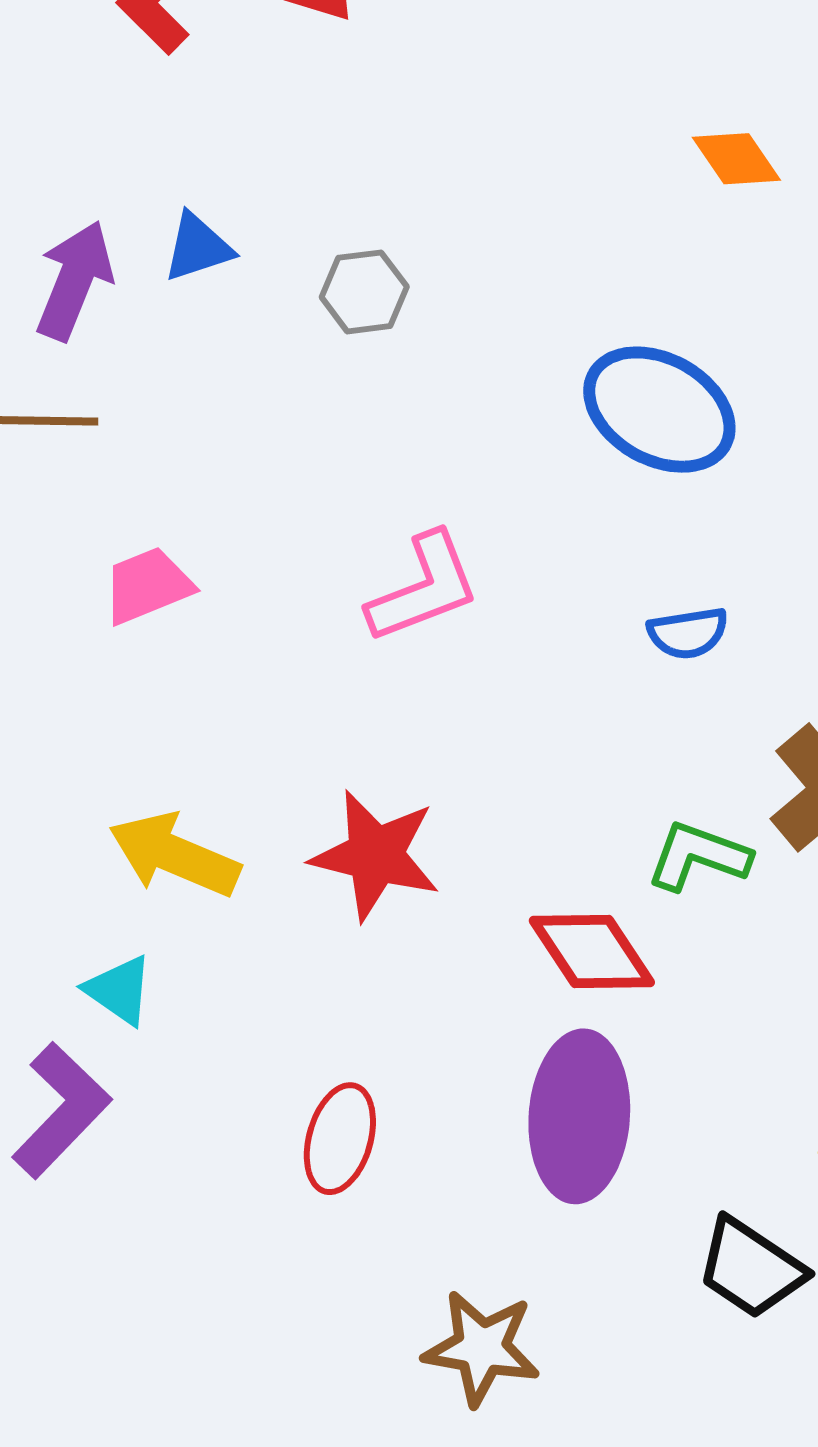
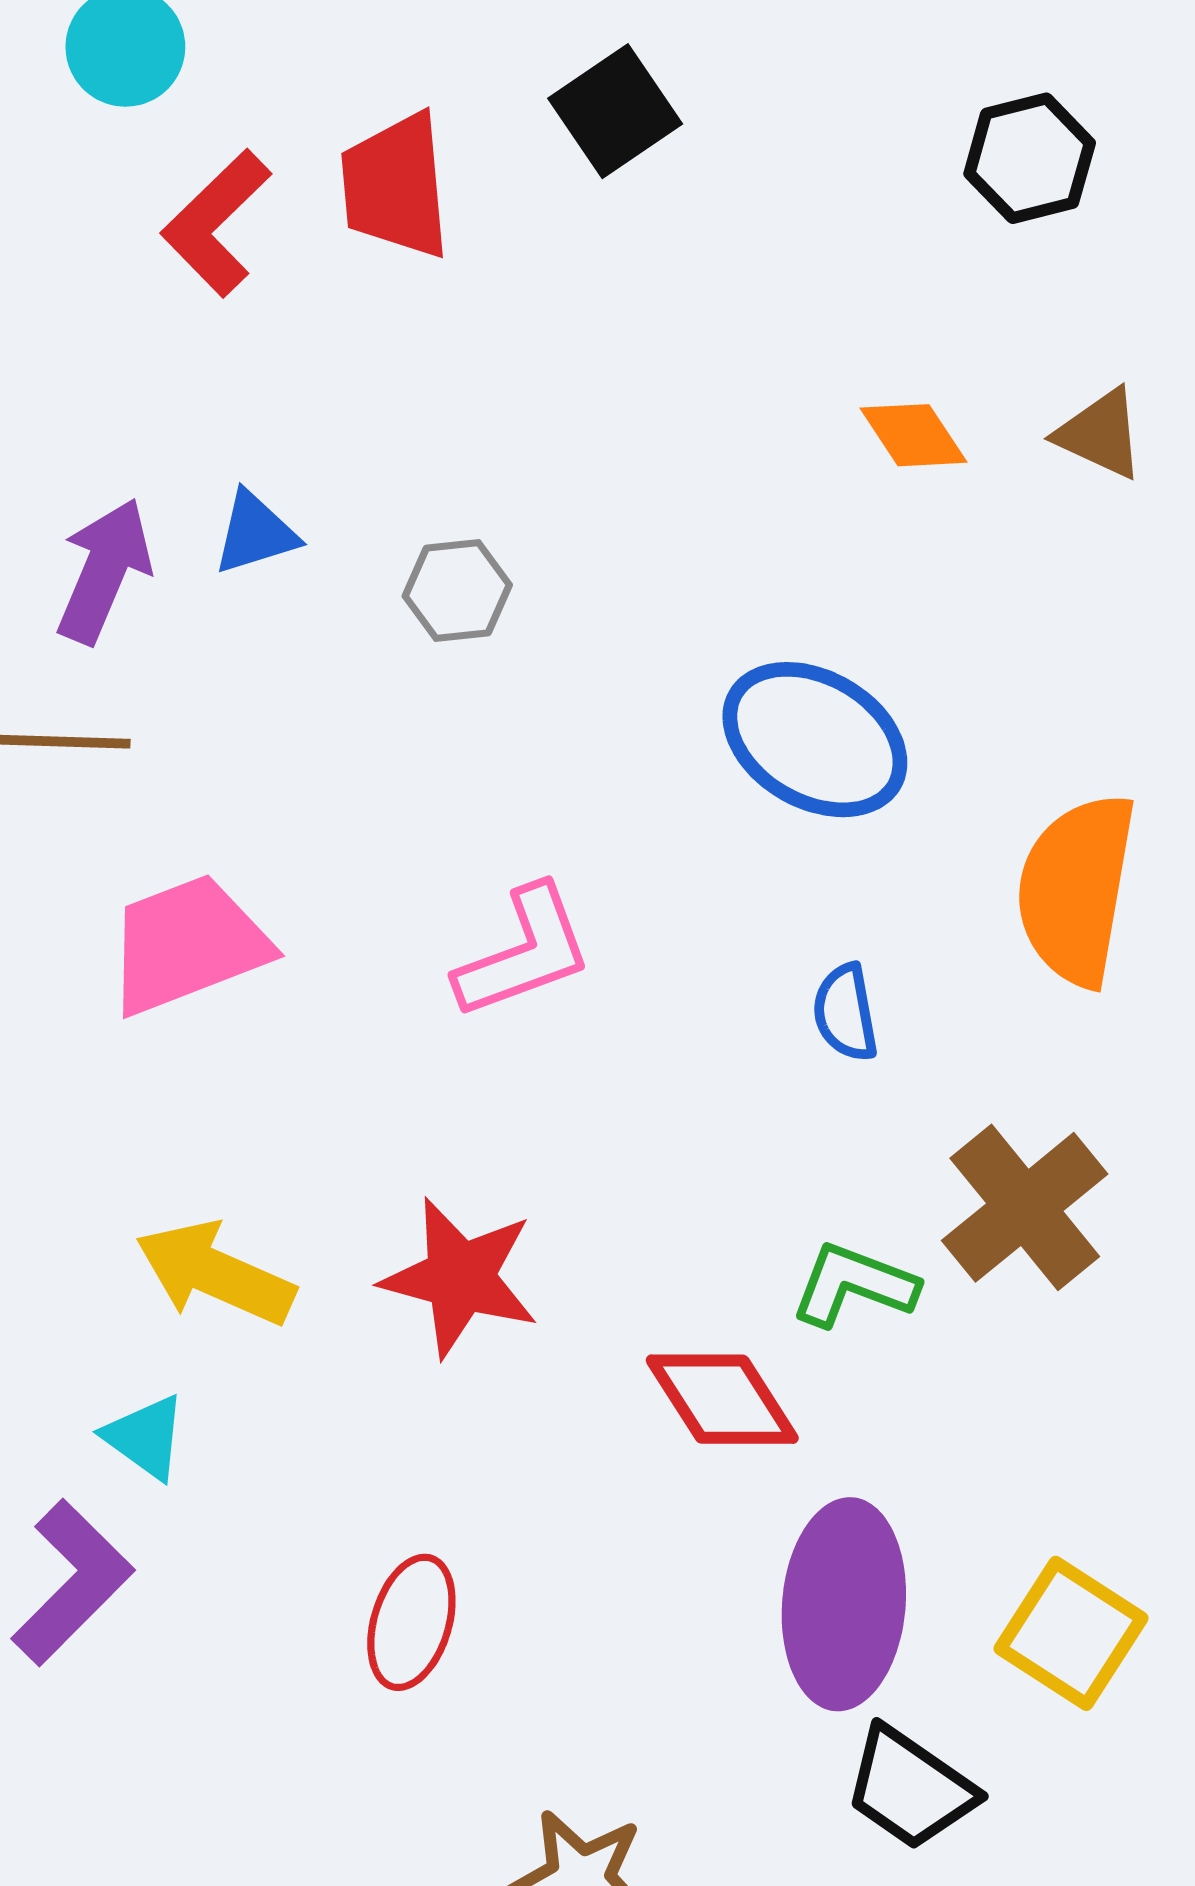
pink trapezoid: (148, 586) -> (187, 944), size x1.5
blue semicircle: (688, 633) -> (845, 1013), turned 88
purple ellipse: (579, 1116) -> (844, 1604), moved

